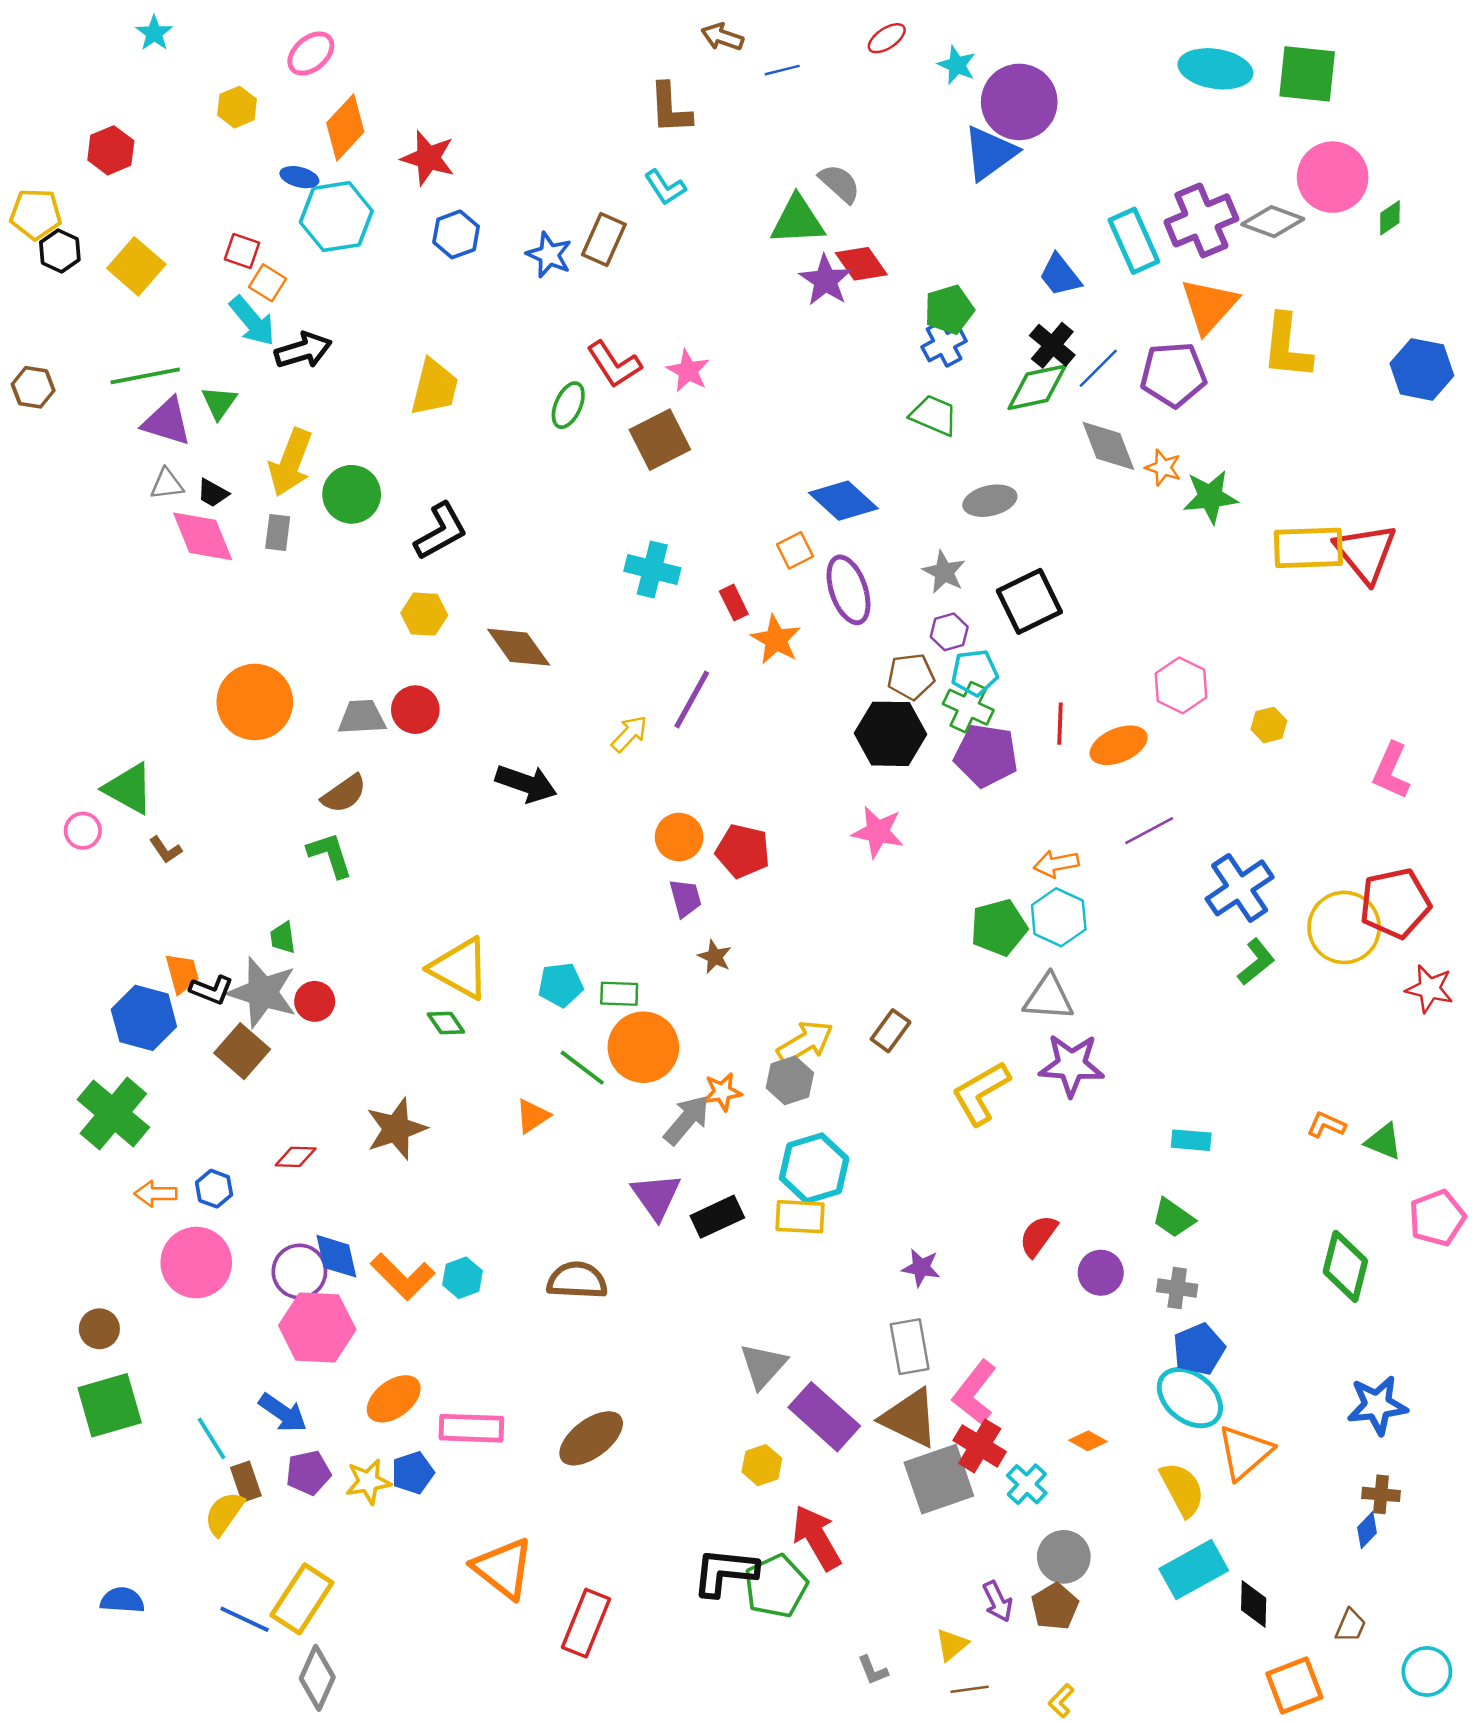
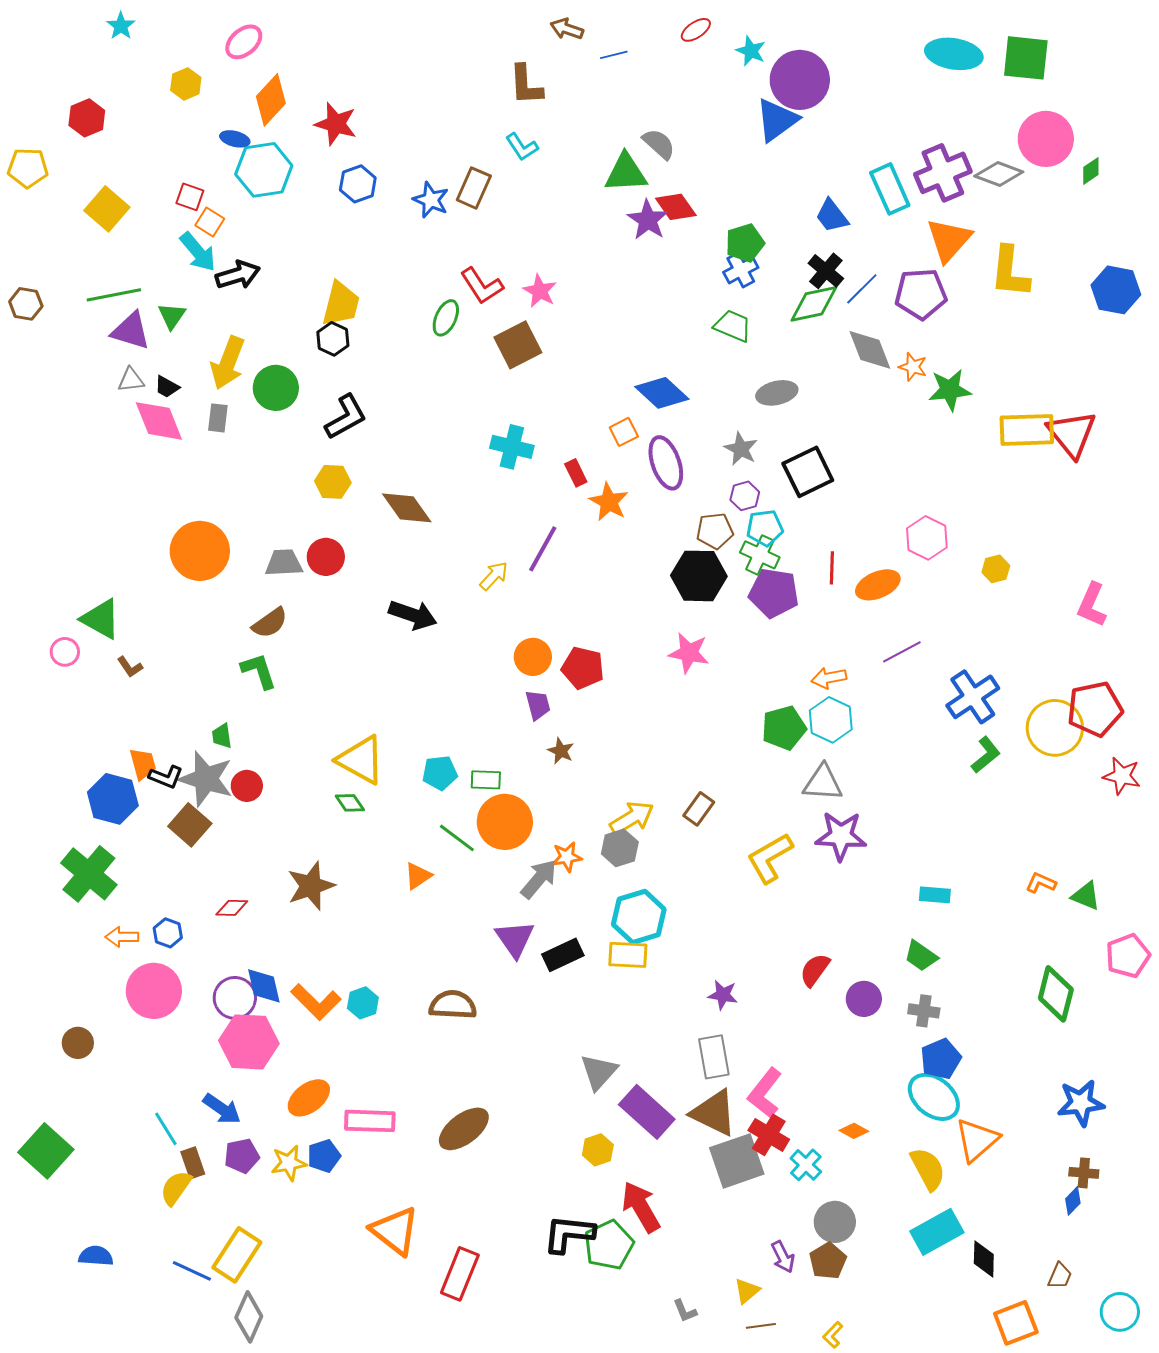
black hexagon: (60, 251) -> (333, 339), moved
green square: (110, 1405) -> (46, 1151), moved, turned -32

